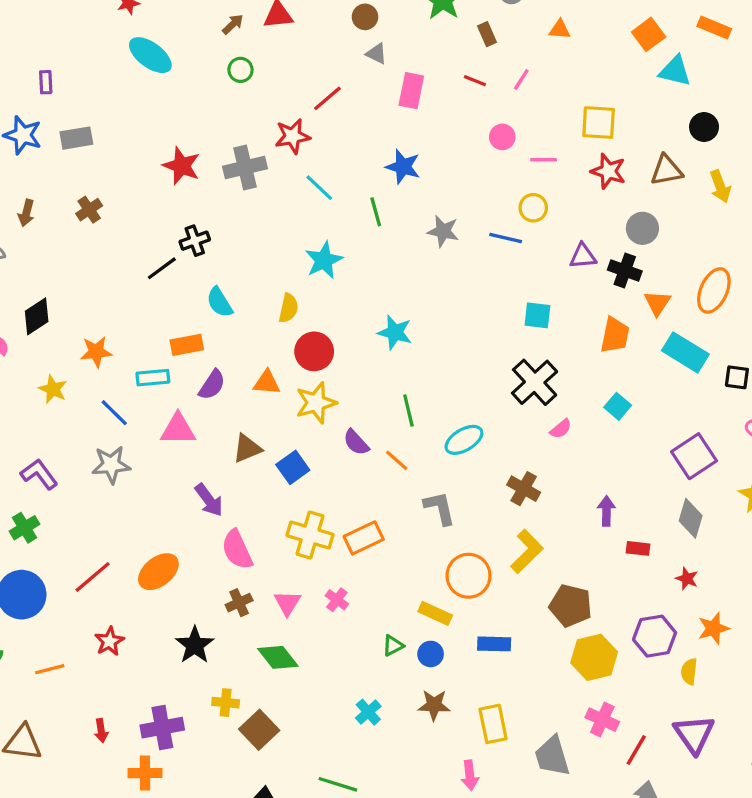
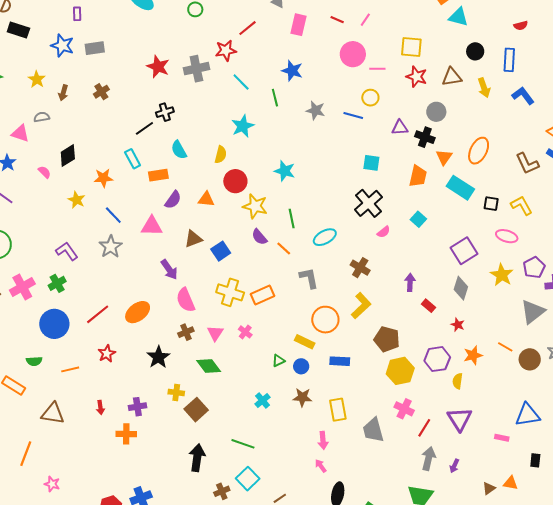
pink circle: (502, 137) -> (353, 54), size x1.6
cyan rectangle: (153, 378) -> (133, 159), moved, turned 66
yellow star: (316, 403) -> (255, 206), moved, turned 30
gray star: (111, 465) -> (111, 247), turned -30
red rectangle: (638, 548) -> (429, 306), turned 32
purple cross: (162, 728) -> (137, 407), size x0.7

